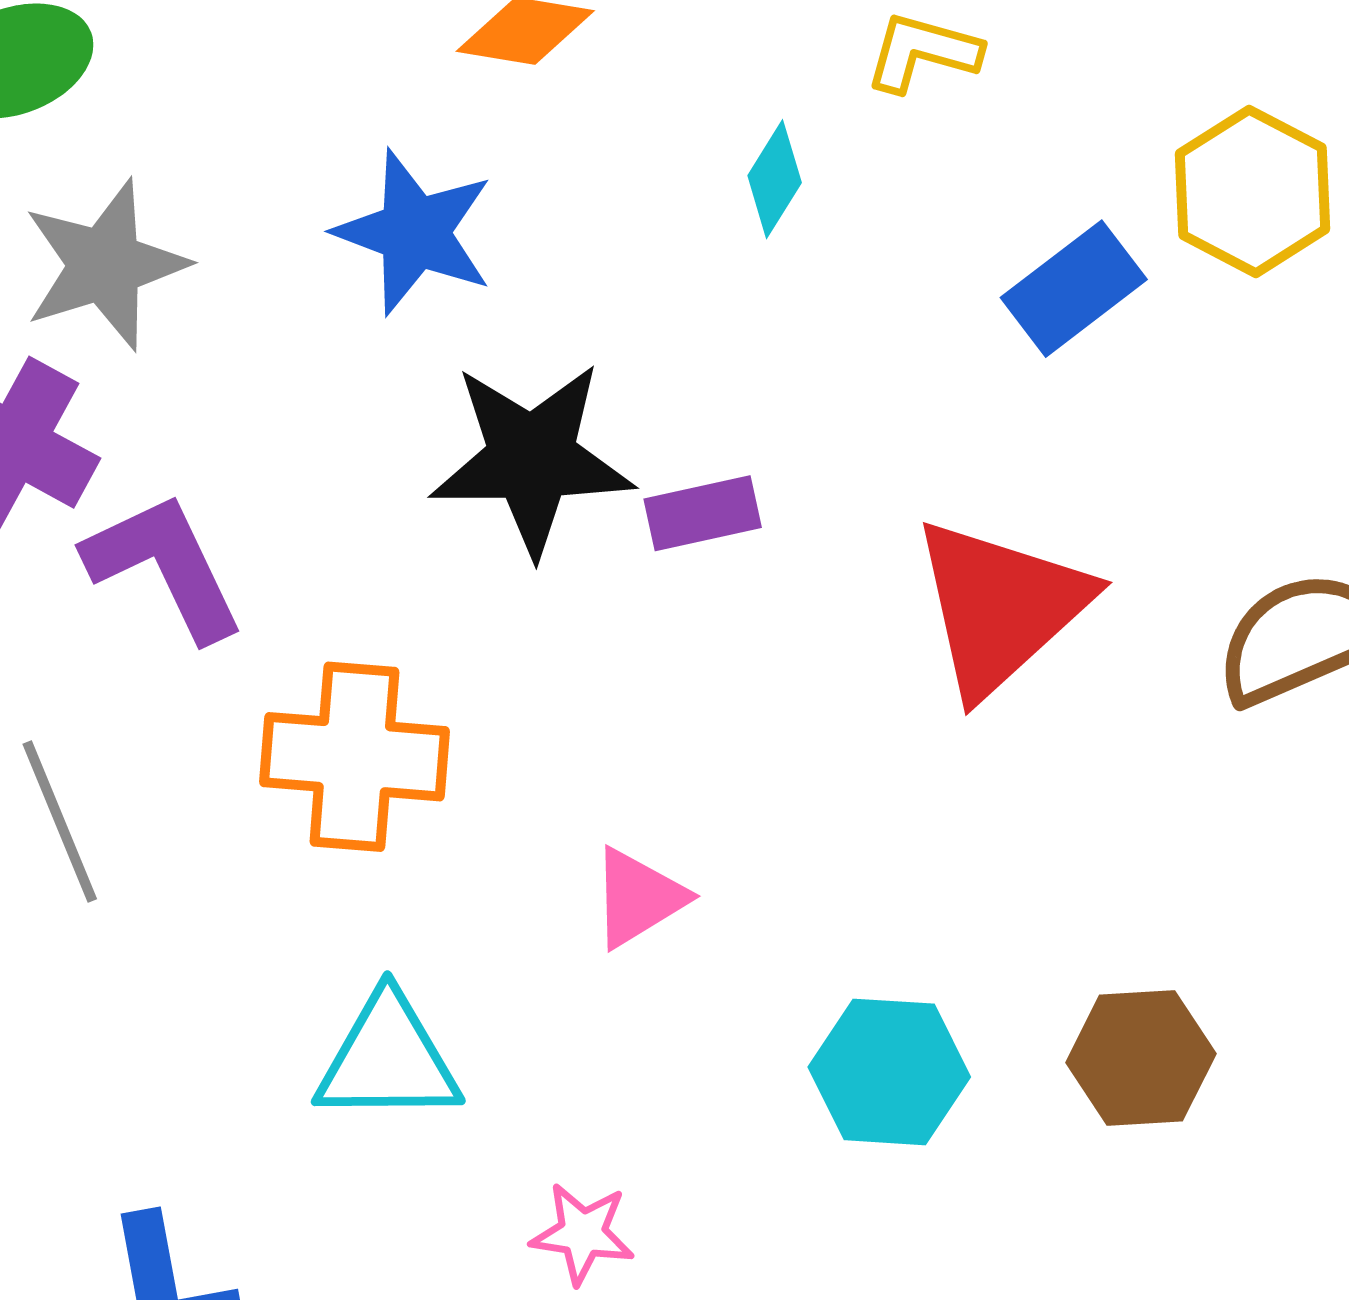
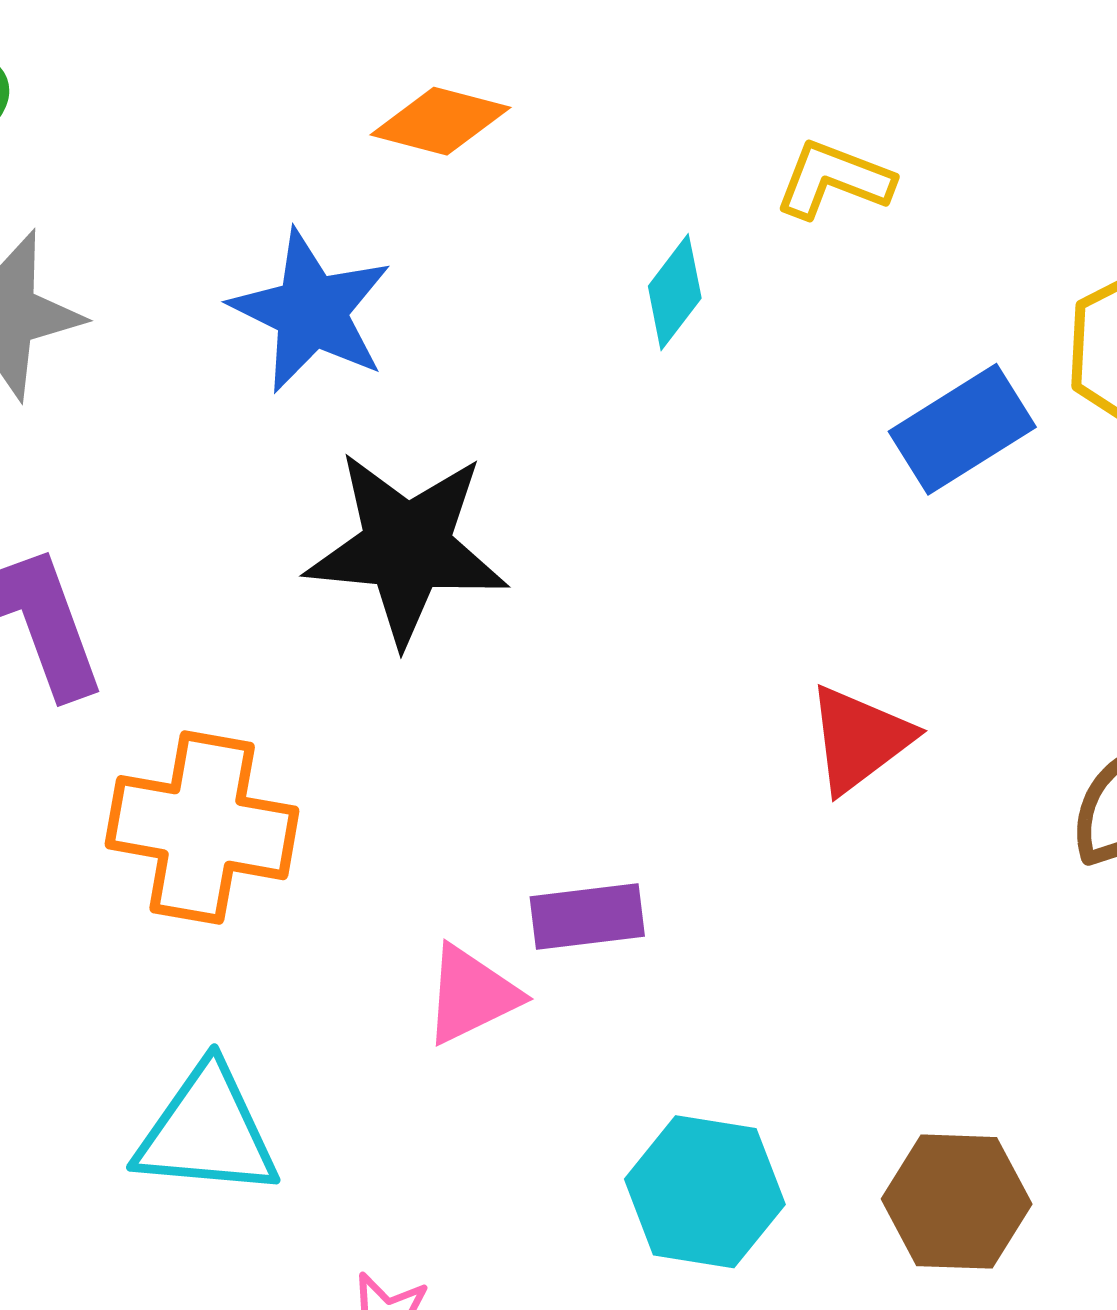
purple rectangle: (703, 513) -> (587, 917), moved
red triangle: (1000, 607) -> (859, 739), size x0.6

